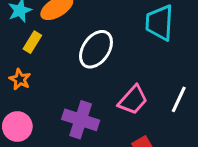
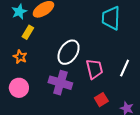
white ellipse: (96, 49) -> (69, 52), moved
pink trapezoid: (133, 100) -> (94, 69), turned -55

